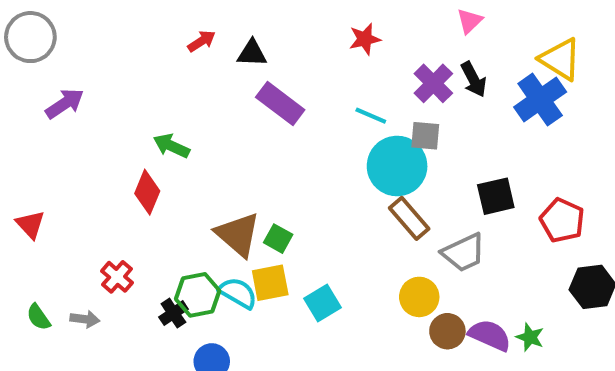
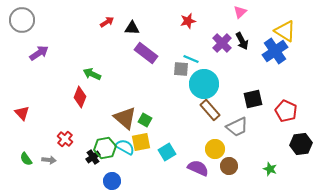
gray square: (425, 136) -> (181, 69), moved
purple semicircle: (490, 335) -> (198, 168), moved

